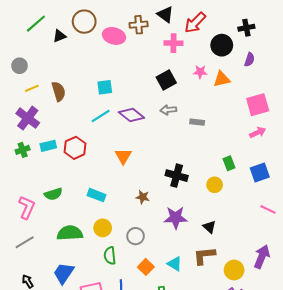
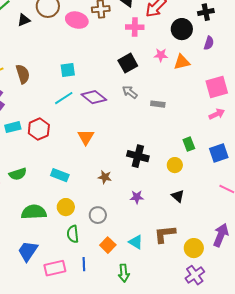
gray arrow: (168, 110) -> (130, 92), turned 42
purple star: (176, 218) -> (137, 197), size x0.6
black triangle: (209, 227) -> (178, 196), moved

